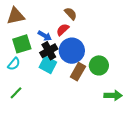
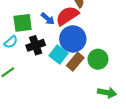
red semicircle: (63, 30) -> (67, 16), size x1.6
black cross: (49, 51) -> (36, 45), moved
cyan square: (48, 65) -> (58, 54), moved

